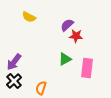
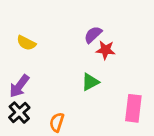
yellow semicircle: (29, 17) -> (26, 43), moved
pink rectangle: (87, 68) -> (133, 108), moved

